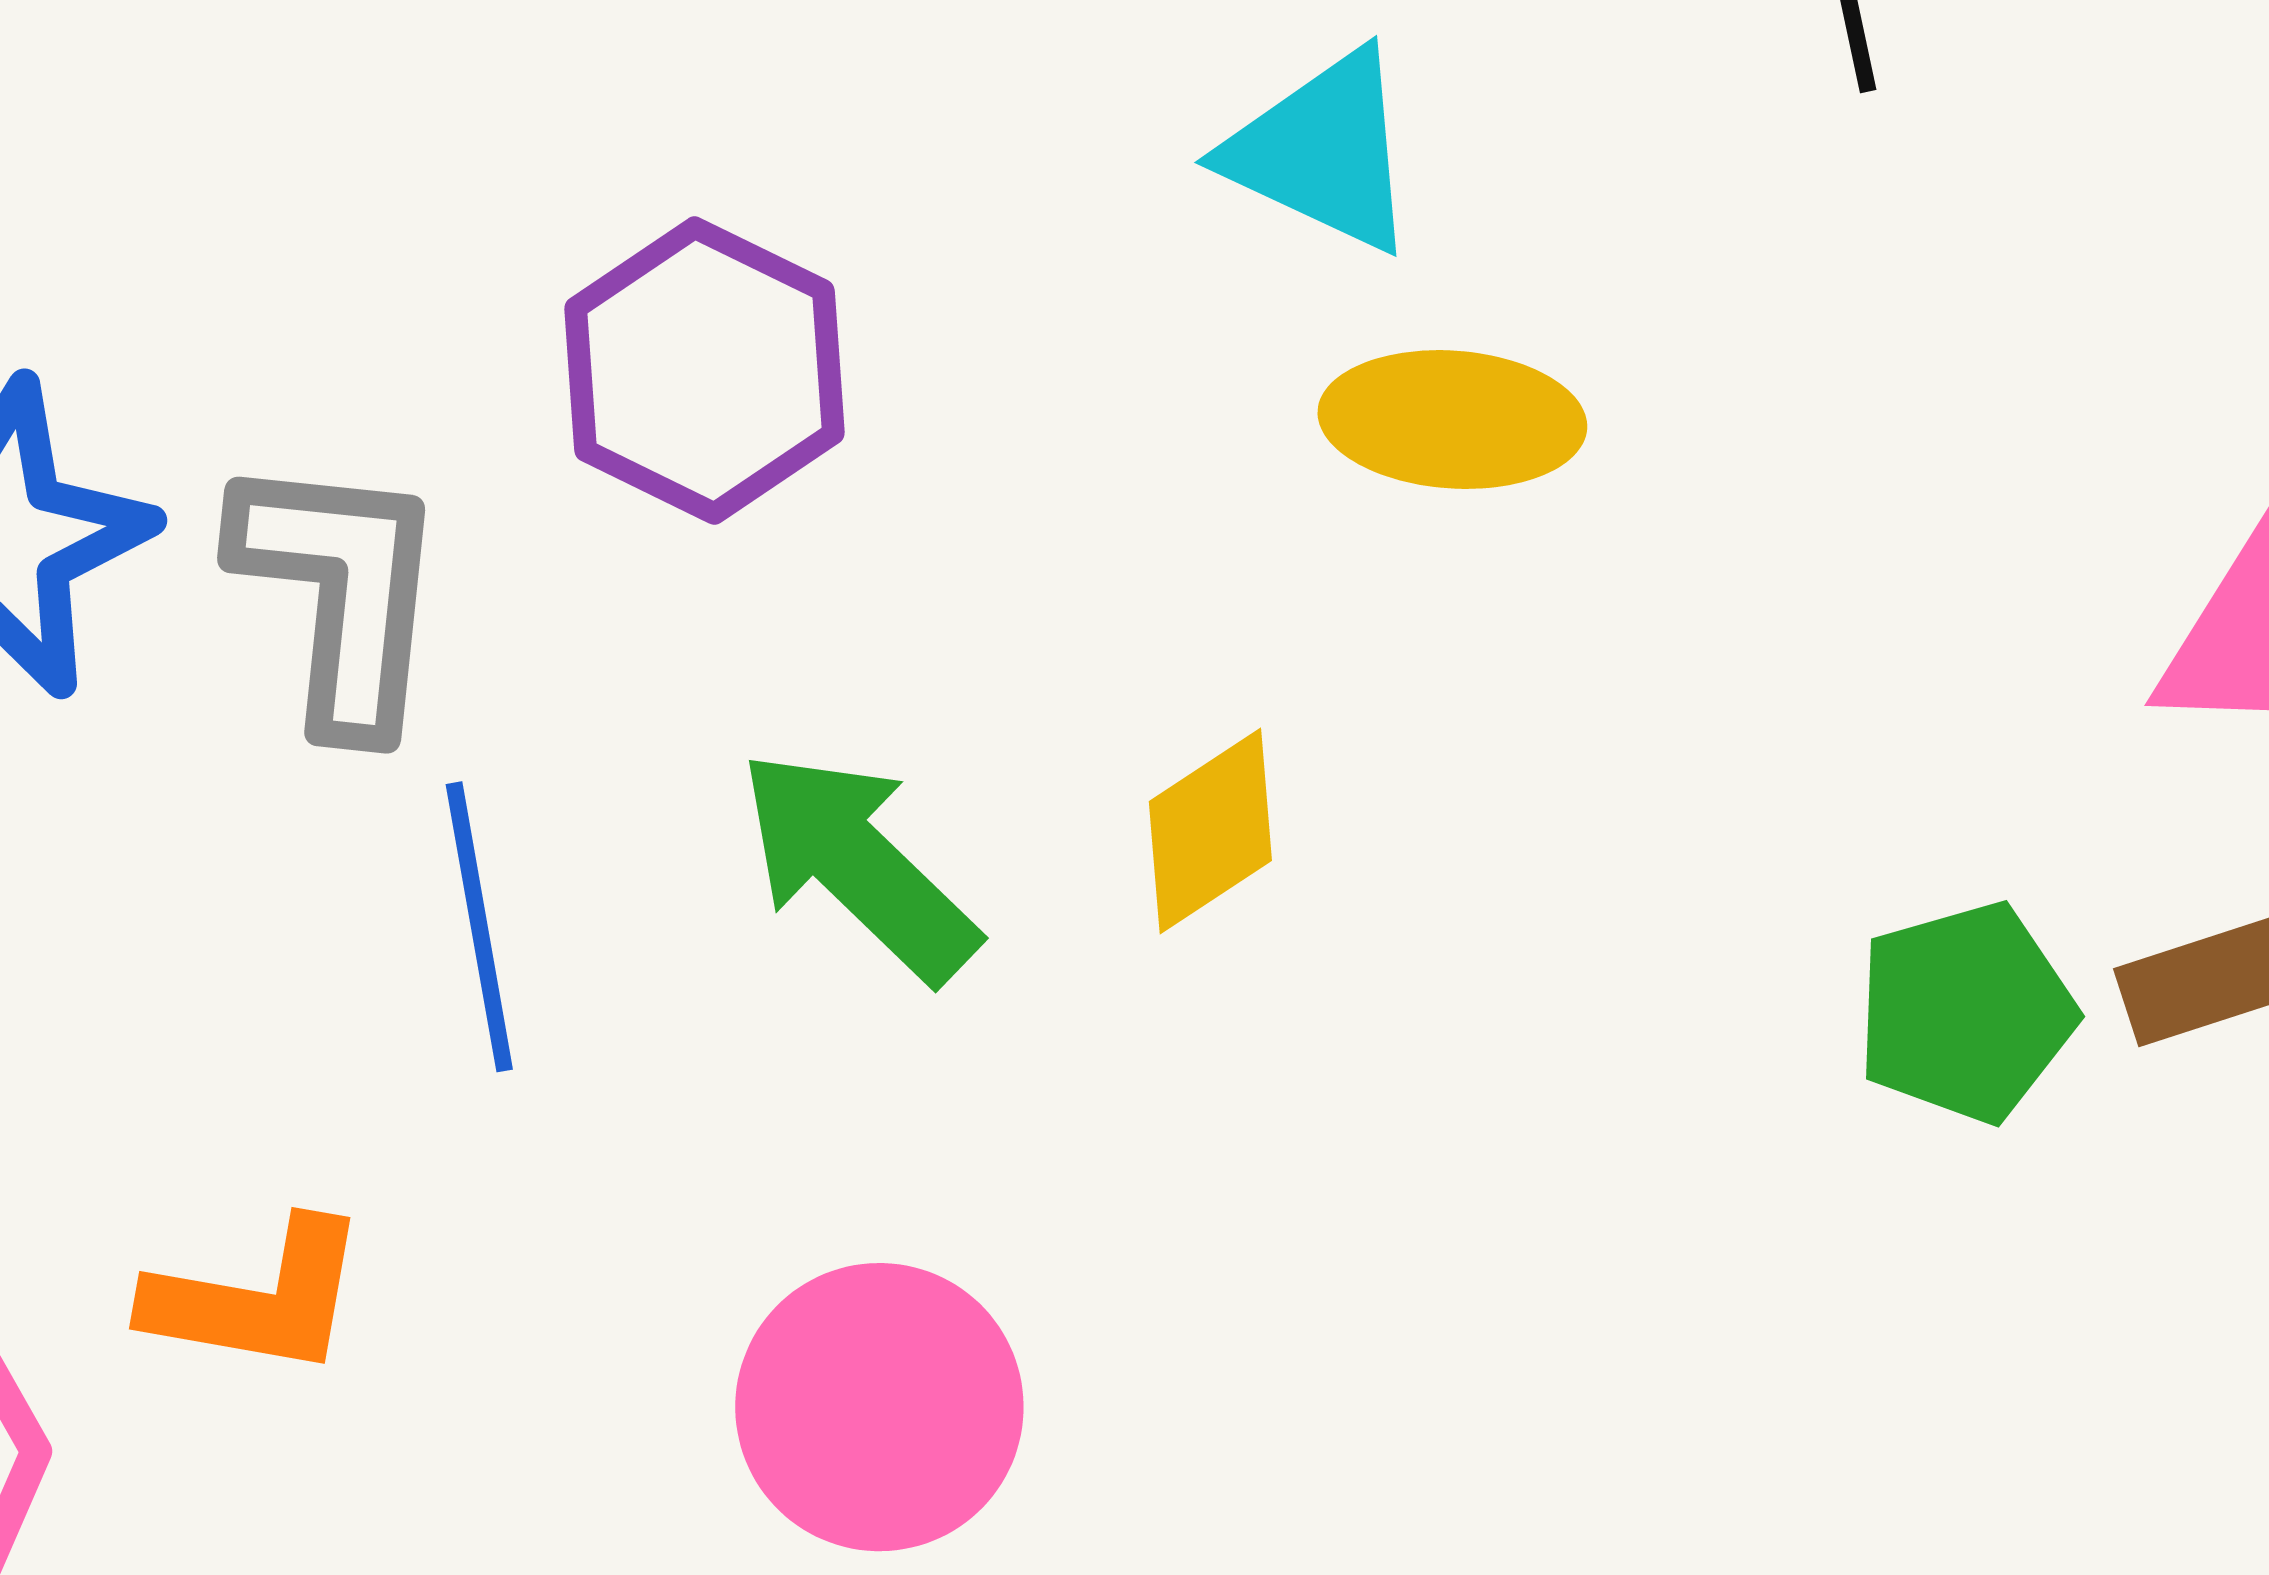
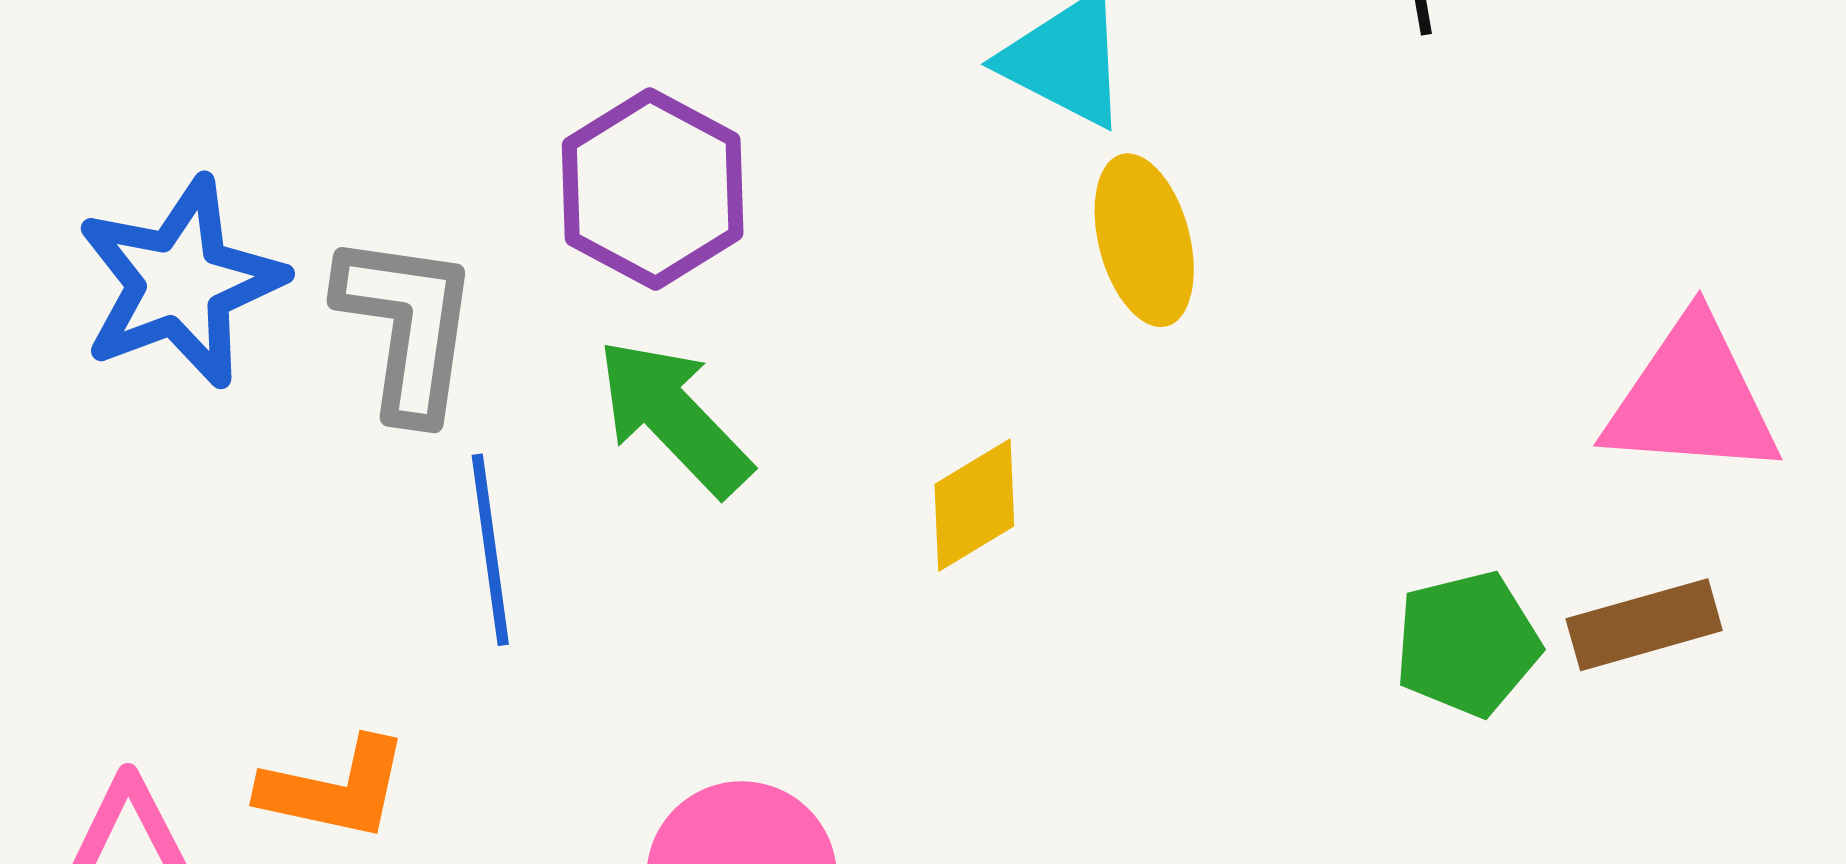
yellow ellipse: (1452, 420) -> (1144, 240), turned 69
green arrow: (858, 865) -> (674, 417), moved

